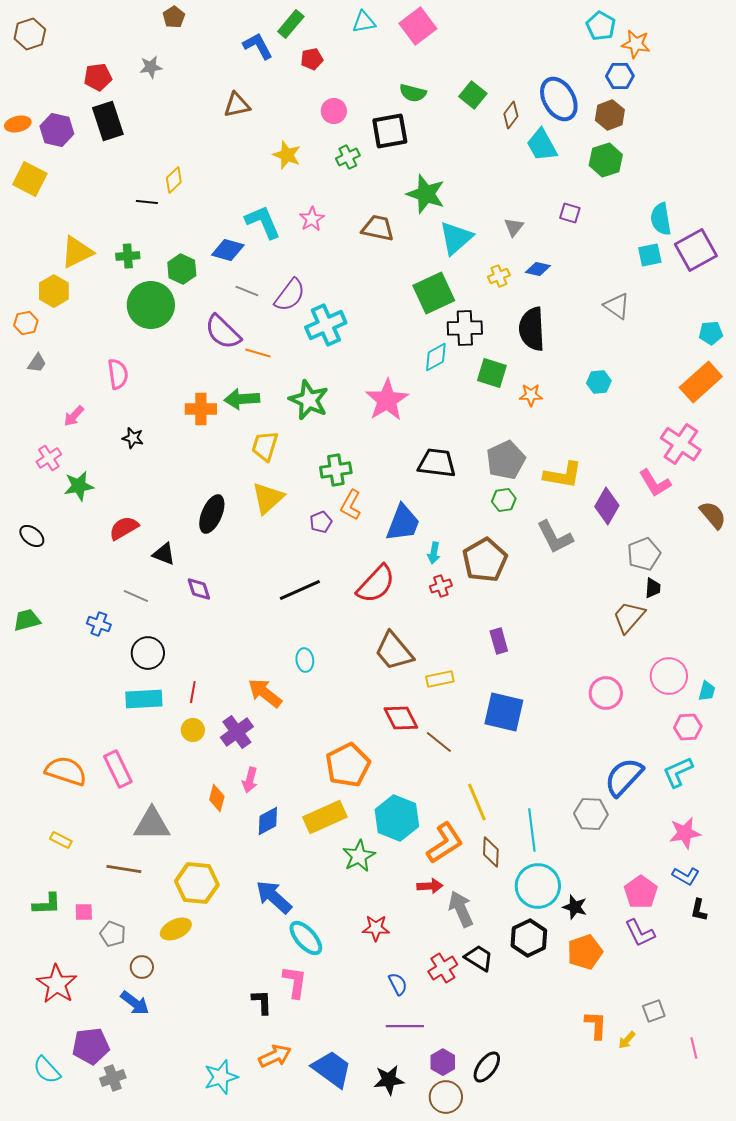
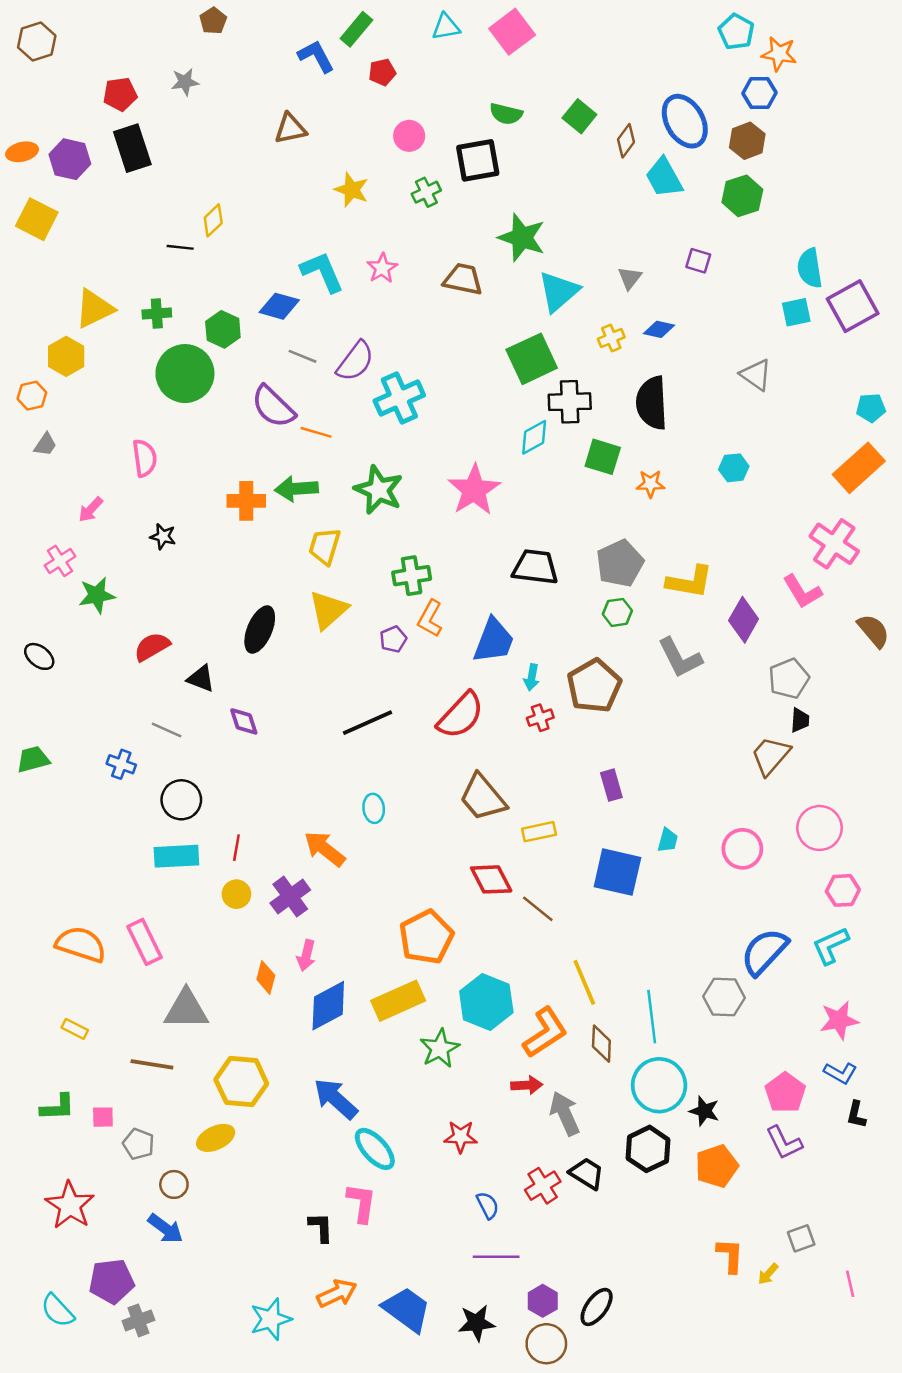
cyan trapezoid: (707, 691) -> (668, 840), moved
blue diamond: (268, 821) -> (328, 1006), size x1.4

